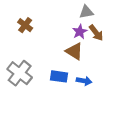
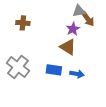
brown cross: (25, 25) -> (23, 23), turned -32
brown arrow: (96, 33) -> (88, 19), moved

